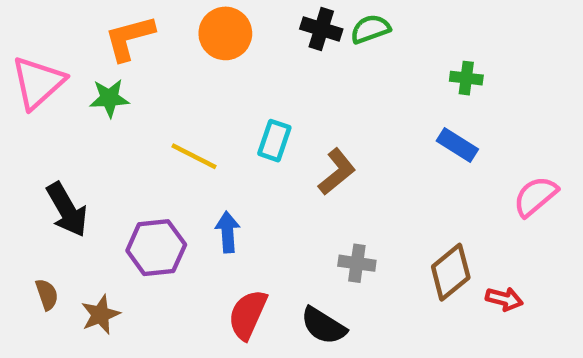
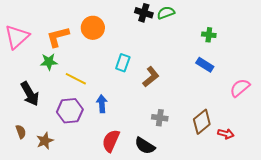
orange circle: (225, 33) -> (93, 28), moved
orange L-shape: (129, 38) -> (58, 37), moved
green star: (109, 98) -> (49, 62), moved
yellow line: (194, 156) -> (76, 79), moved

